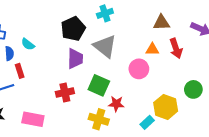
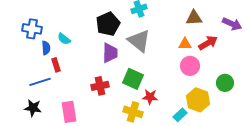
red arrow: (176, 48) -> (208, 43), turned -102
pink circle: (139, 69) -> (190, 66), moved
pink rectangle: (33, 119) -> (69, 112), turned 70

